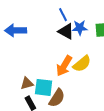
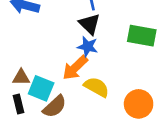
blue star: (80, 28) -> (88, 47), moved
yellow semicircle: (82, 64) -> (97, 87), moved, turned -126

